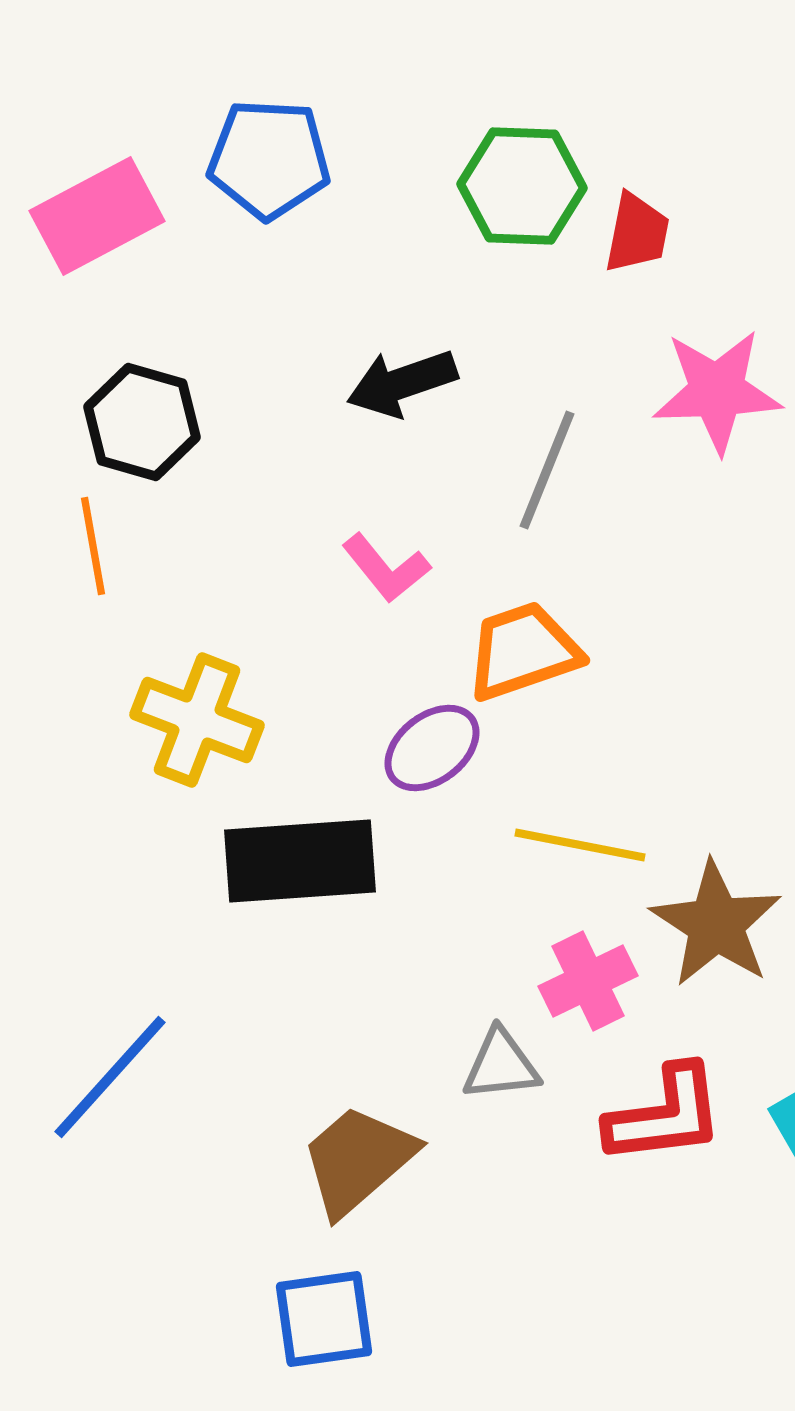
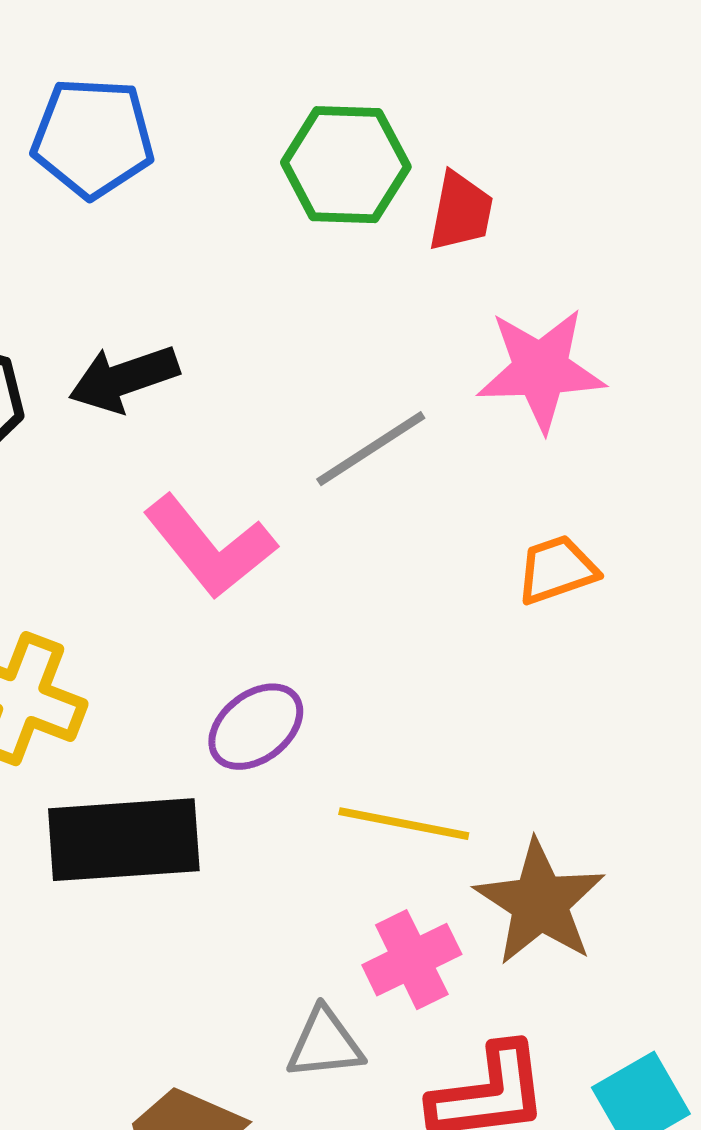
black arrow: (402, 383) -> (124, 379), moved
gray line: (547, 470) -> (371, 449), turned 35
pink L-shape: (386, 568) -> (210, 547), size x1.5
orange trapezoid: (523, 651) -> (557, 570), moved, size x0.7

